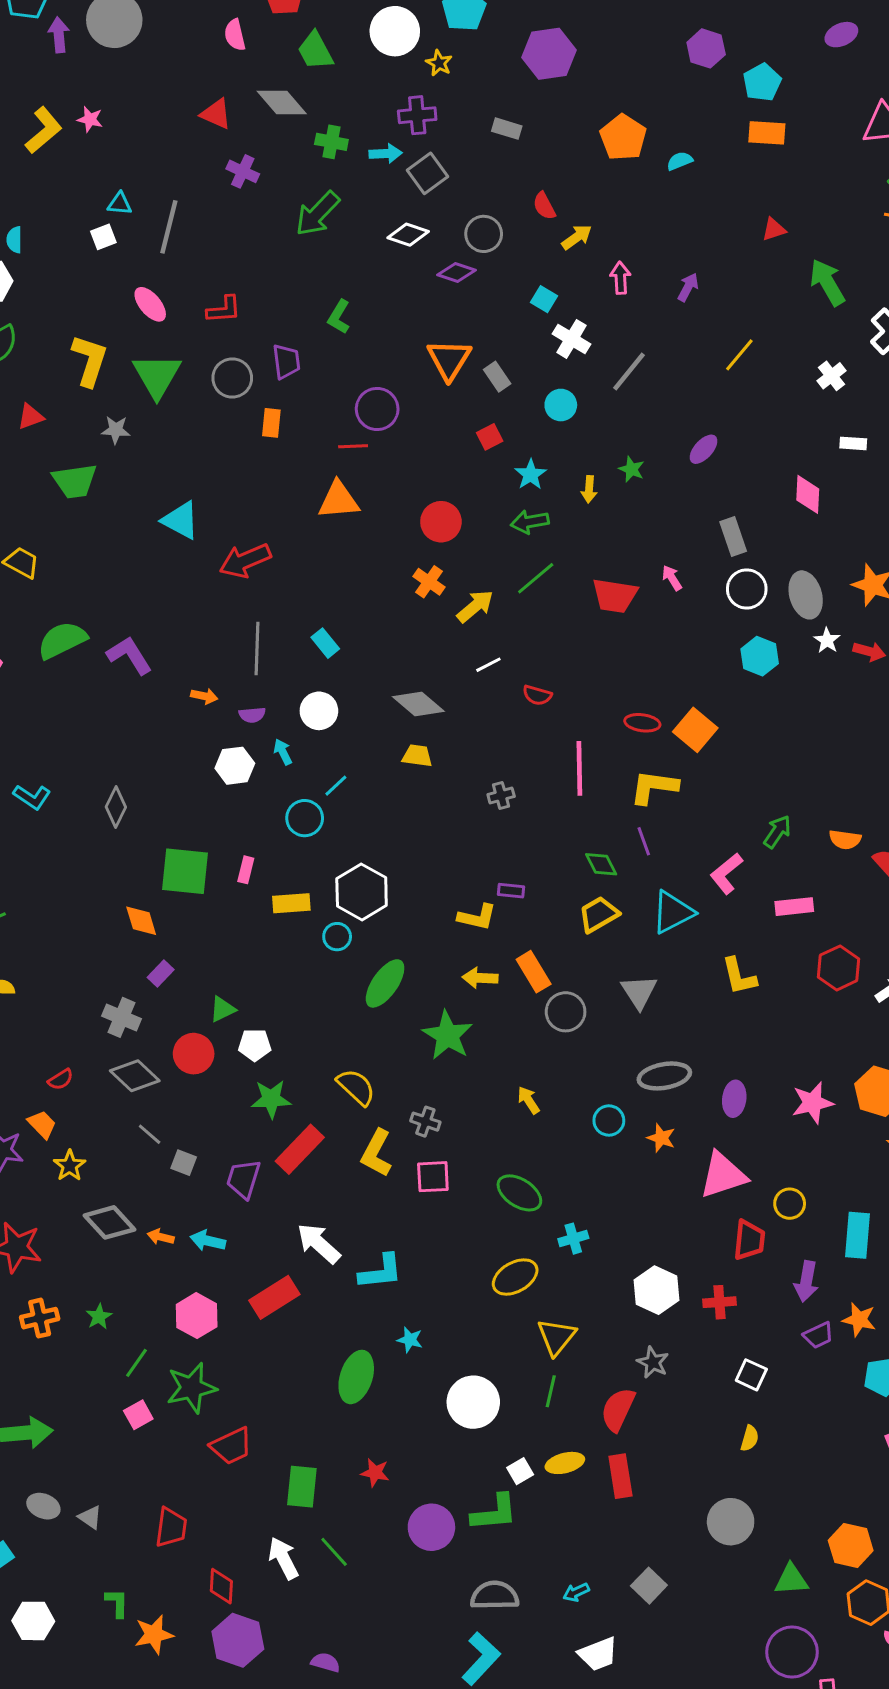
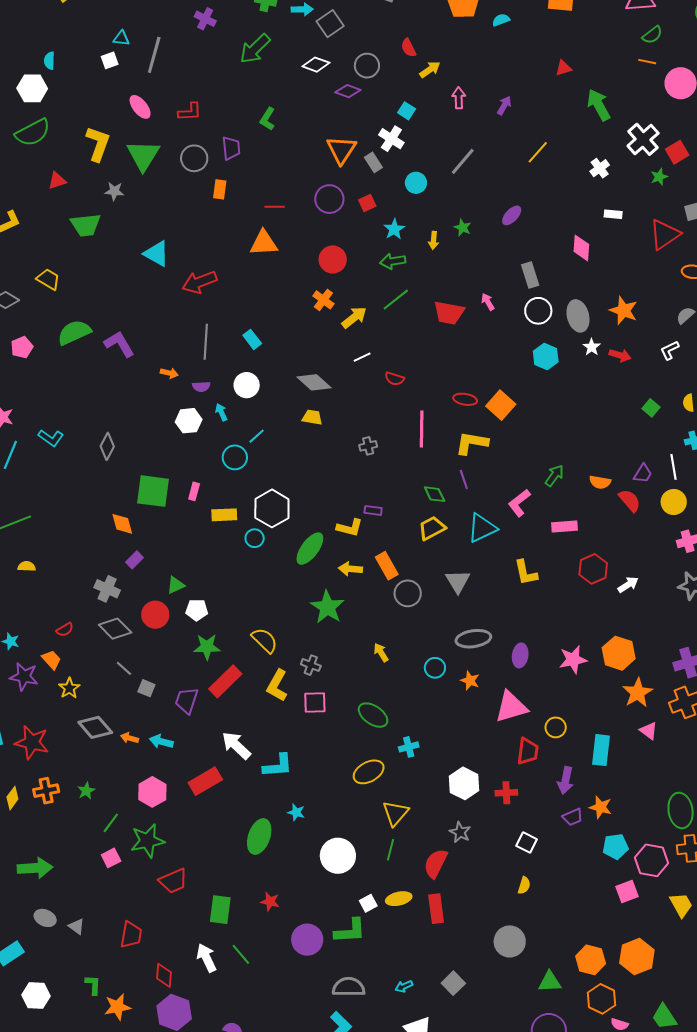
white cross: (572, 339) -> (391, 139), moved
purple circle: (377, 409) -> (329, 199), moved
green ellipse: (385, 983) -> (310, 549), moved

